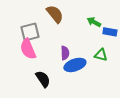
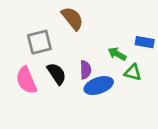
green arrow: (94, 22) -> (117, 54), moved
pink semicircle: (28, 49) -> (26, 80), moved
black semicircle: (43, 79) -> (57, 74), moved

